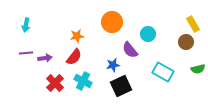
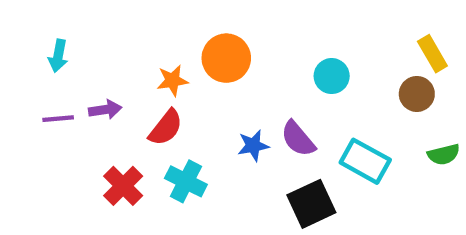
orange circle: (112, 22) -> (226, 58), moved
purple semicircle: (130, 50) -> (298, 139), moved
purple arrow: (45, 58) -> (105, 110), moved
black square: (121, 86) -> (311, 204), moved

